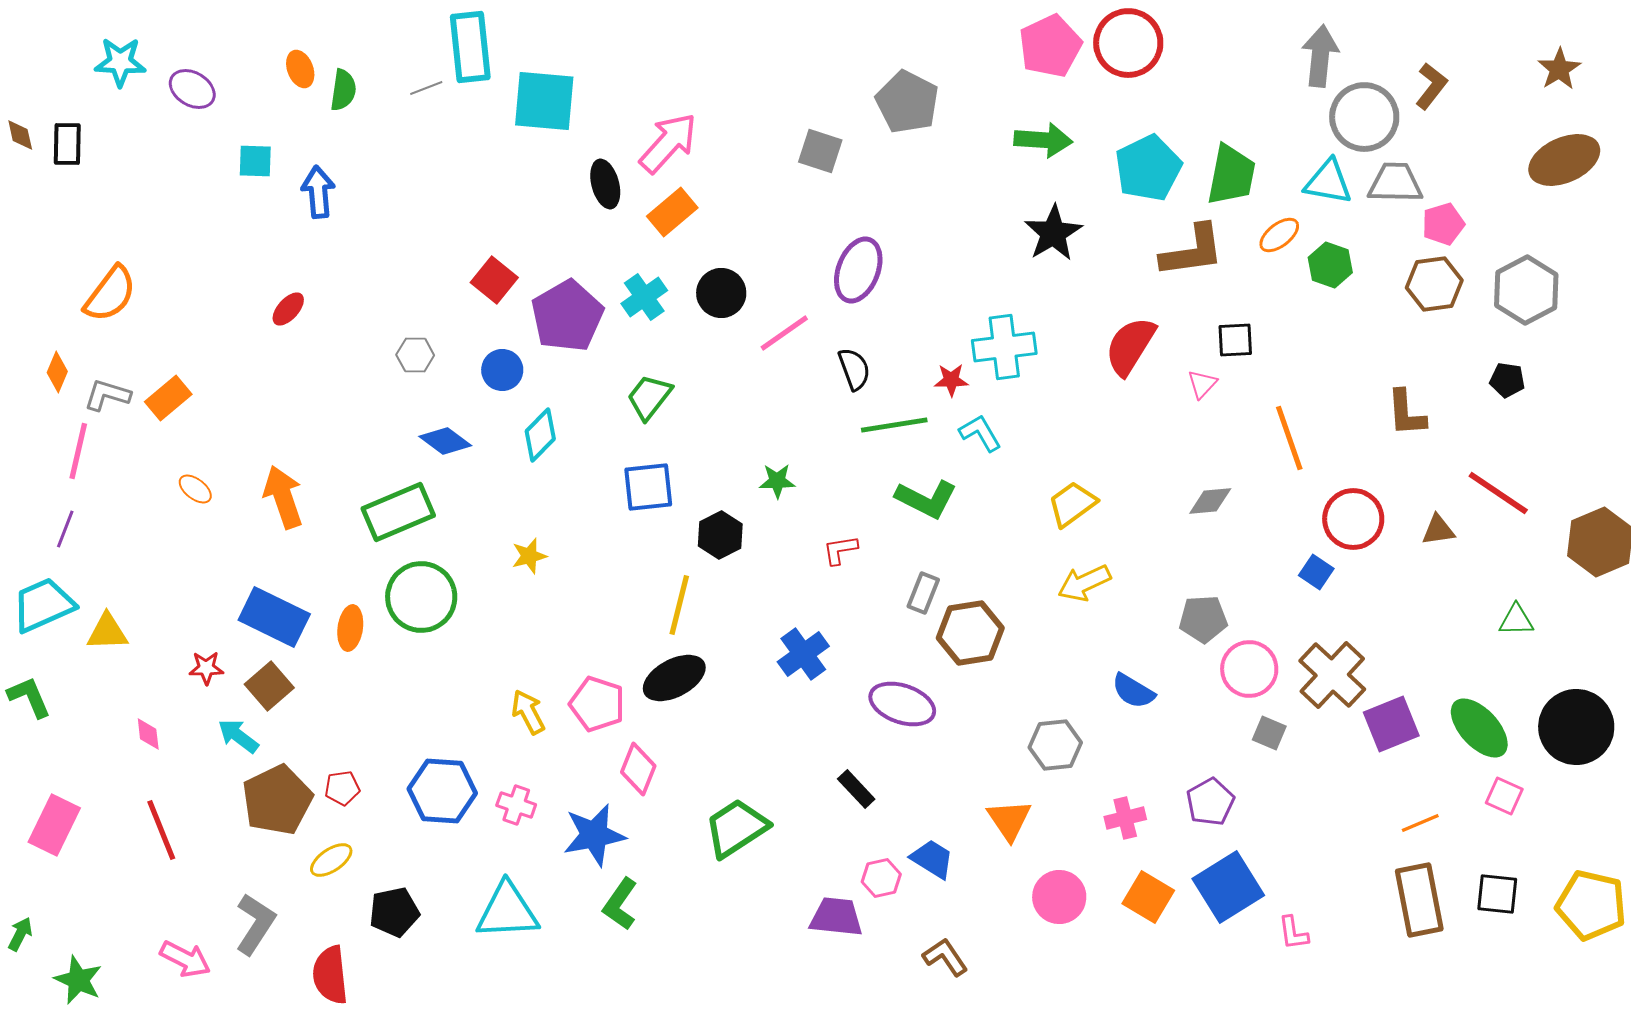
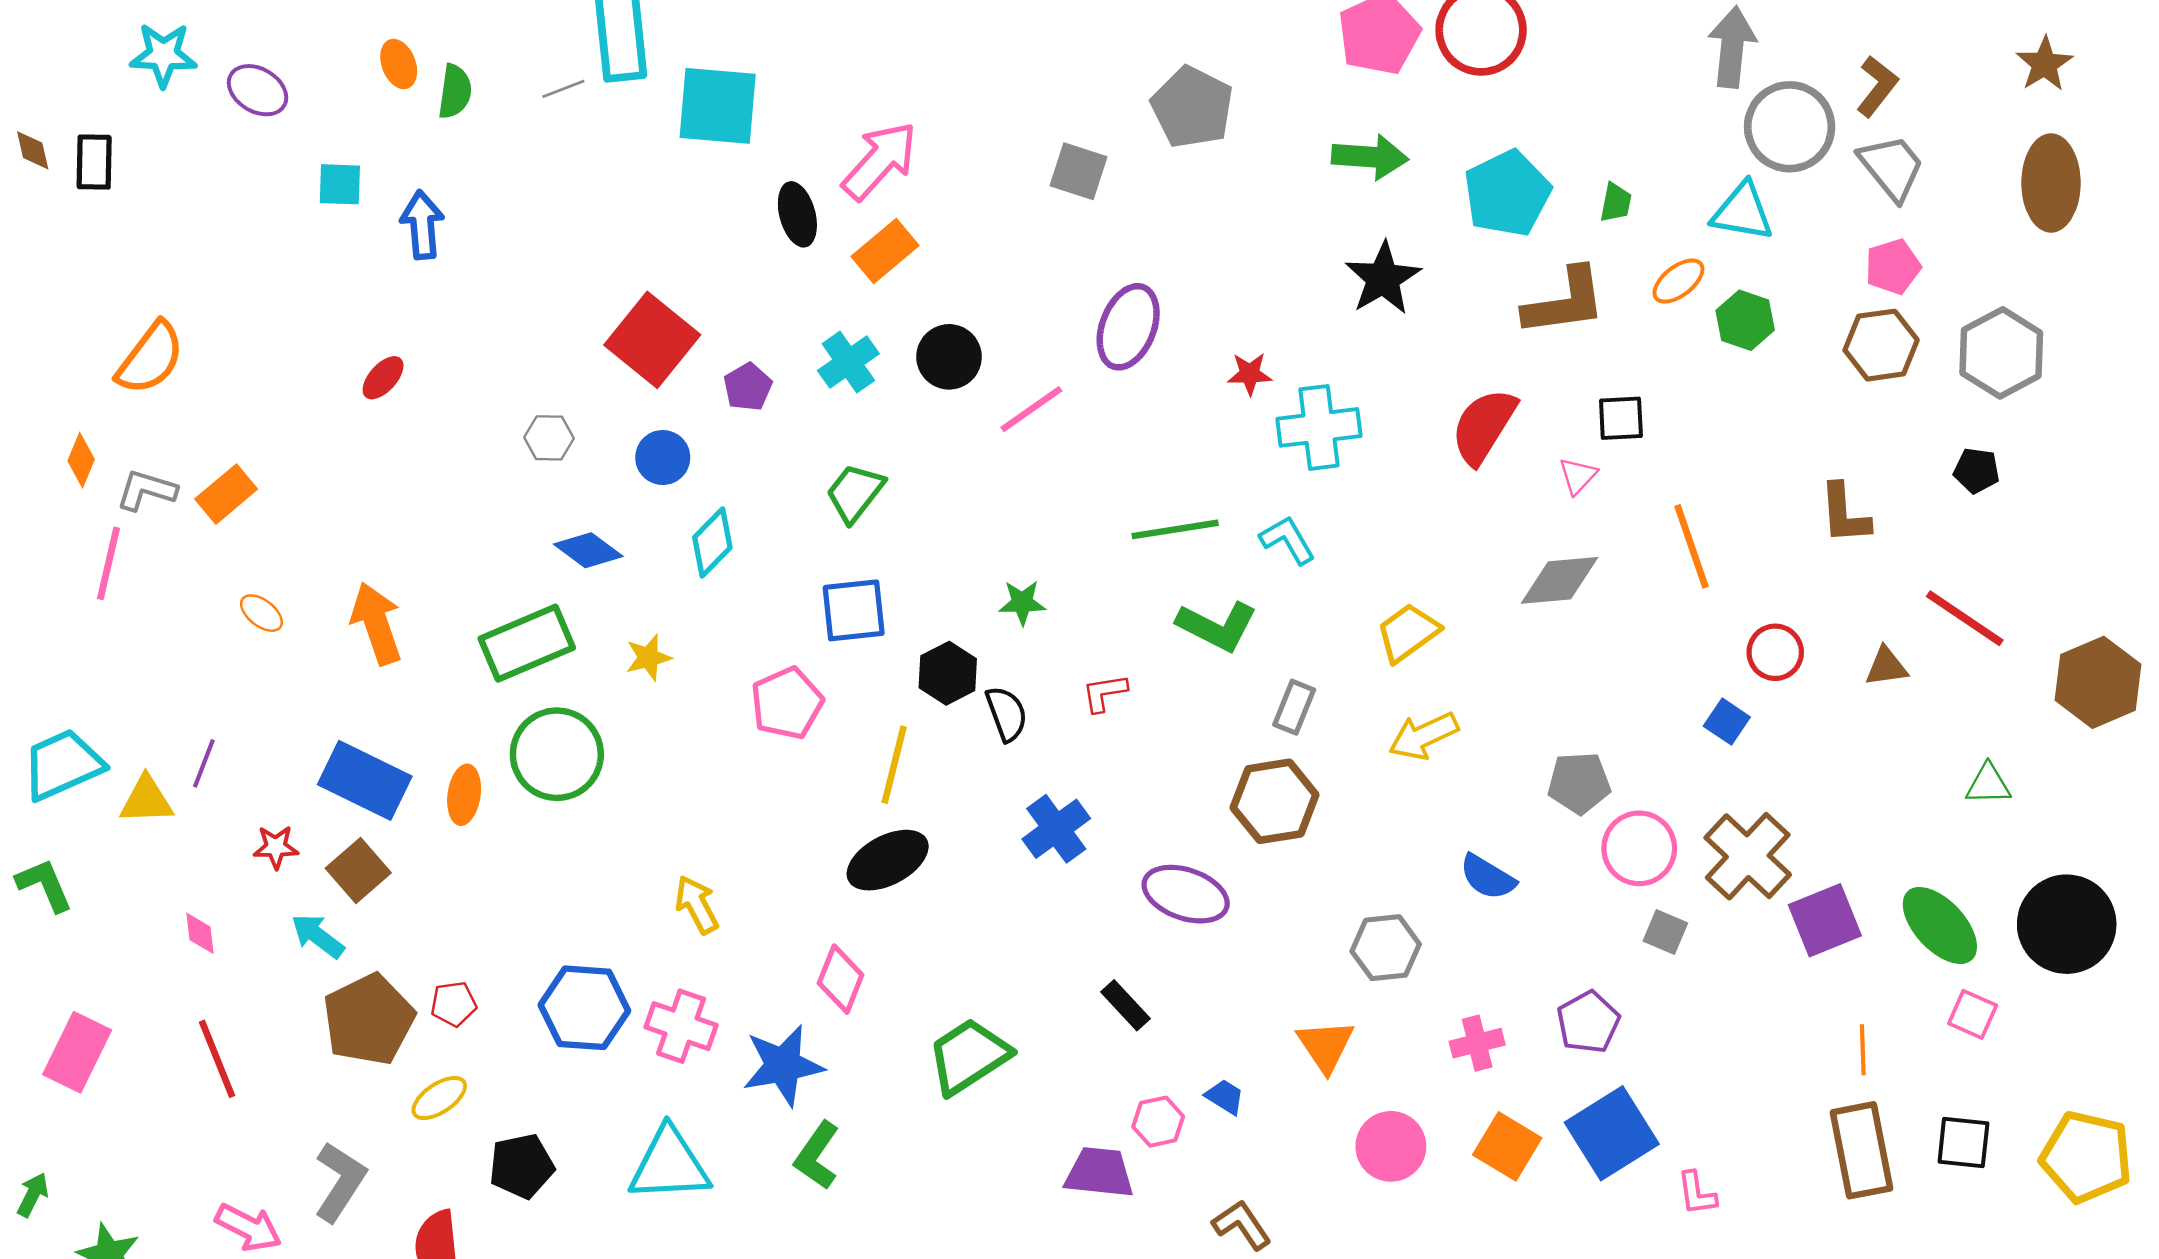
brown ellipse: (1564, 160) -> (2051, 183), turned -66
green trapezoid: (1231, 175) -> (1616, 203), size x0.5
gray trapezoid: (1395, 183) -> (1892, 167), moved, turned 50
red square: (494, 280) -> (652, 340), size x1.5
purple pentagon: (567, 316) -> (748, 387), size x0.5
black semicircle: (854, 369) -> (1007, 714), moved
red star: (951, 380) -> (1250, 374), moved
gray diamond: (1210, 501) -> (1559, 580), moved, size x1.4
red circle: (1353, 519) -> (1775, 652), size x0.7
purple line: (65, 529) -> (204, 763), moved
yellow star: (529, 556) -> (648, 658), moved
gray rectangle: (923, 593) -> (1294, 707), moved
pink pentagon: (597, 704) -> (787, 703), moved, turned 30
pink cross: (516, 805) -> (681, 1026), size x1.4
orange line: (1420, 823) -> (1863, 1050), turned -69
blue trapezoid: (932, 859) -> (1225, 1097), size x0.7

